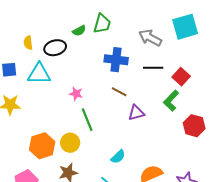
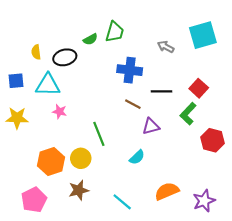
gray arrow: (150, 38) -> (166, 47), size x0.7
black line: (153, 68) -> (161, 91), moved
pink star: (76, 94) -> (59, 112), moved
cyan semicircle: (118, 157) -> (137, 157), moved

